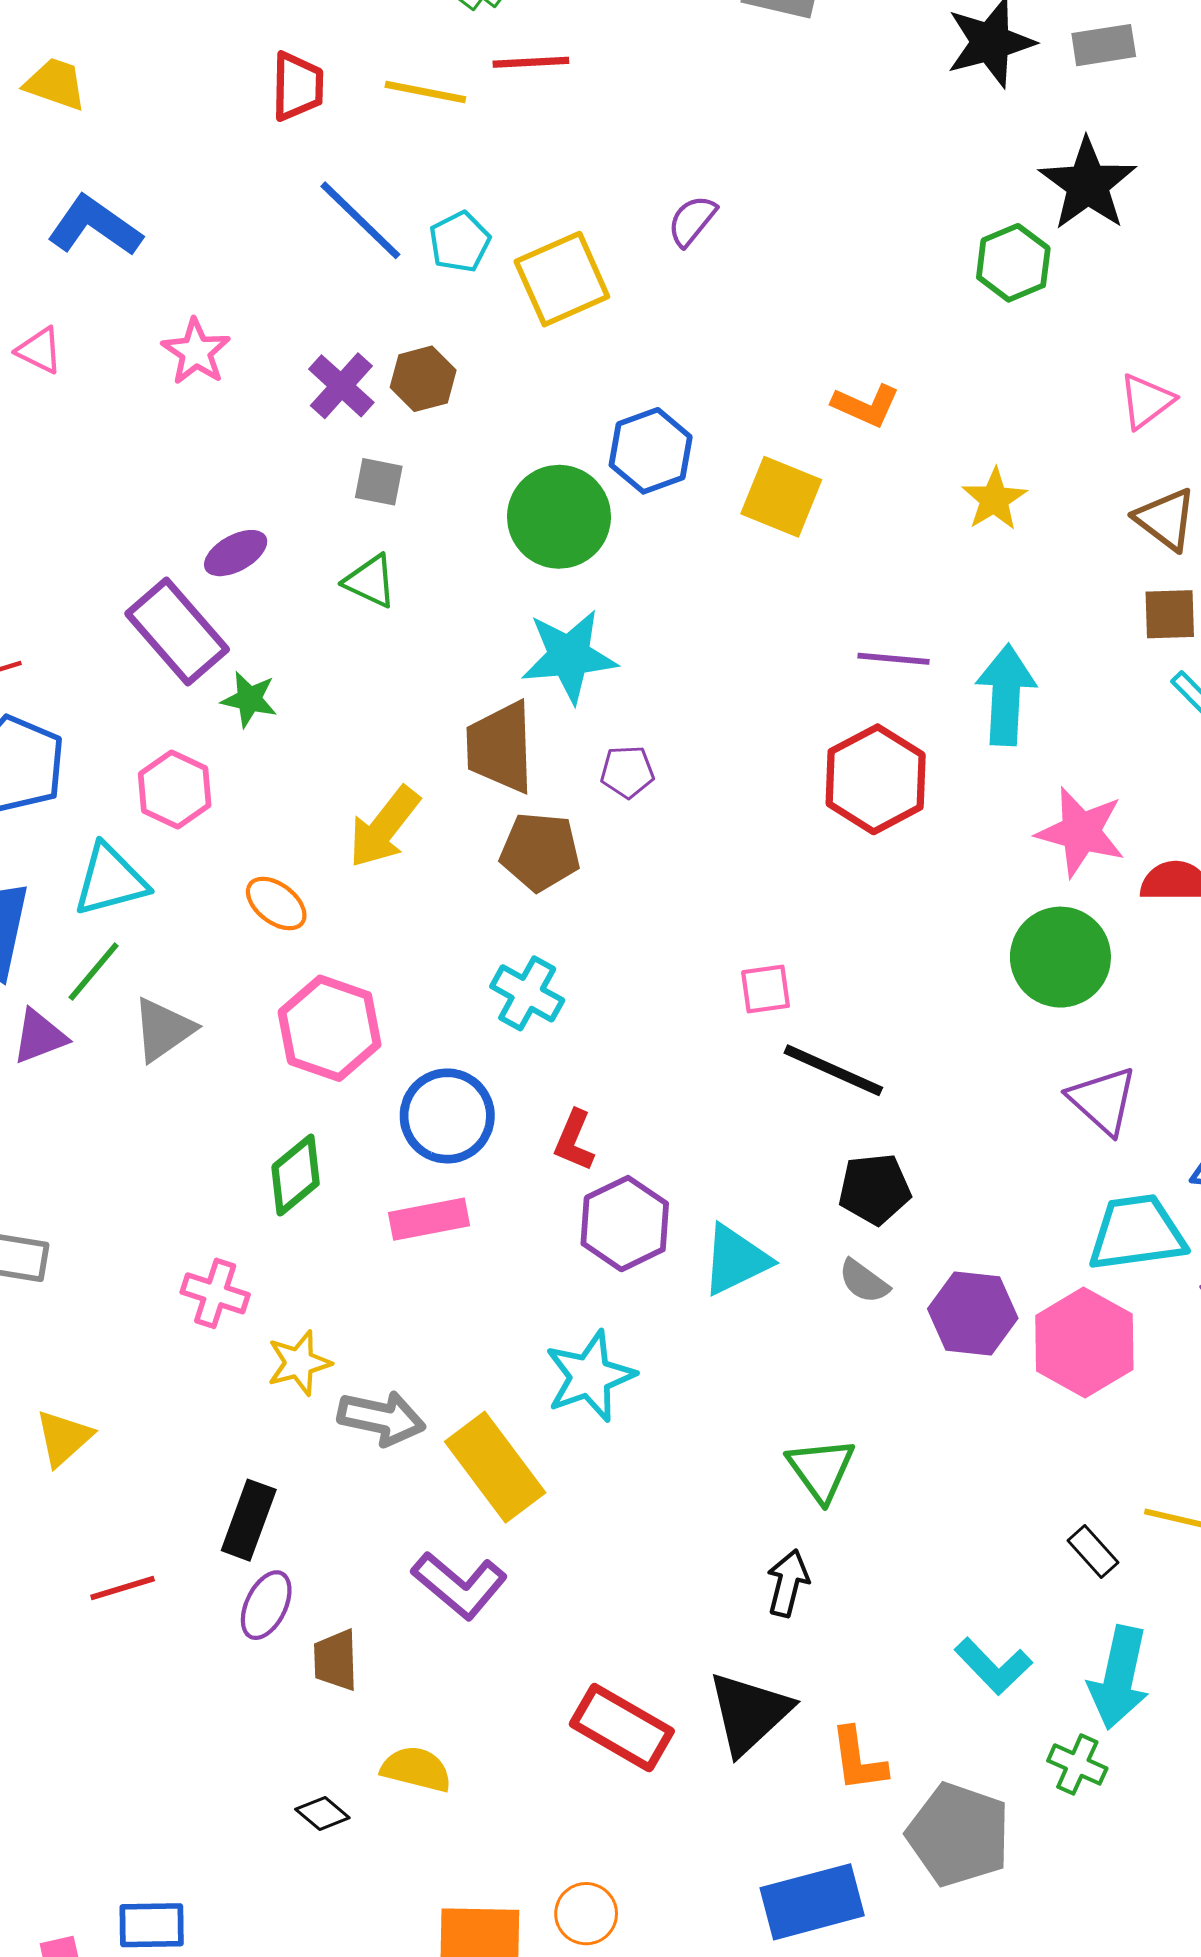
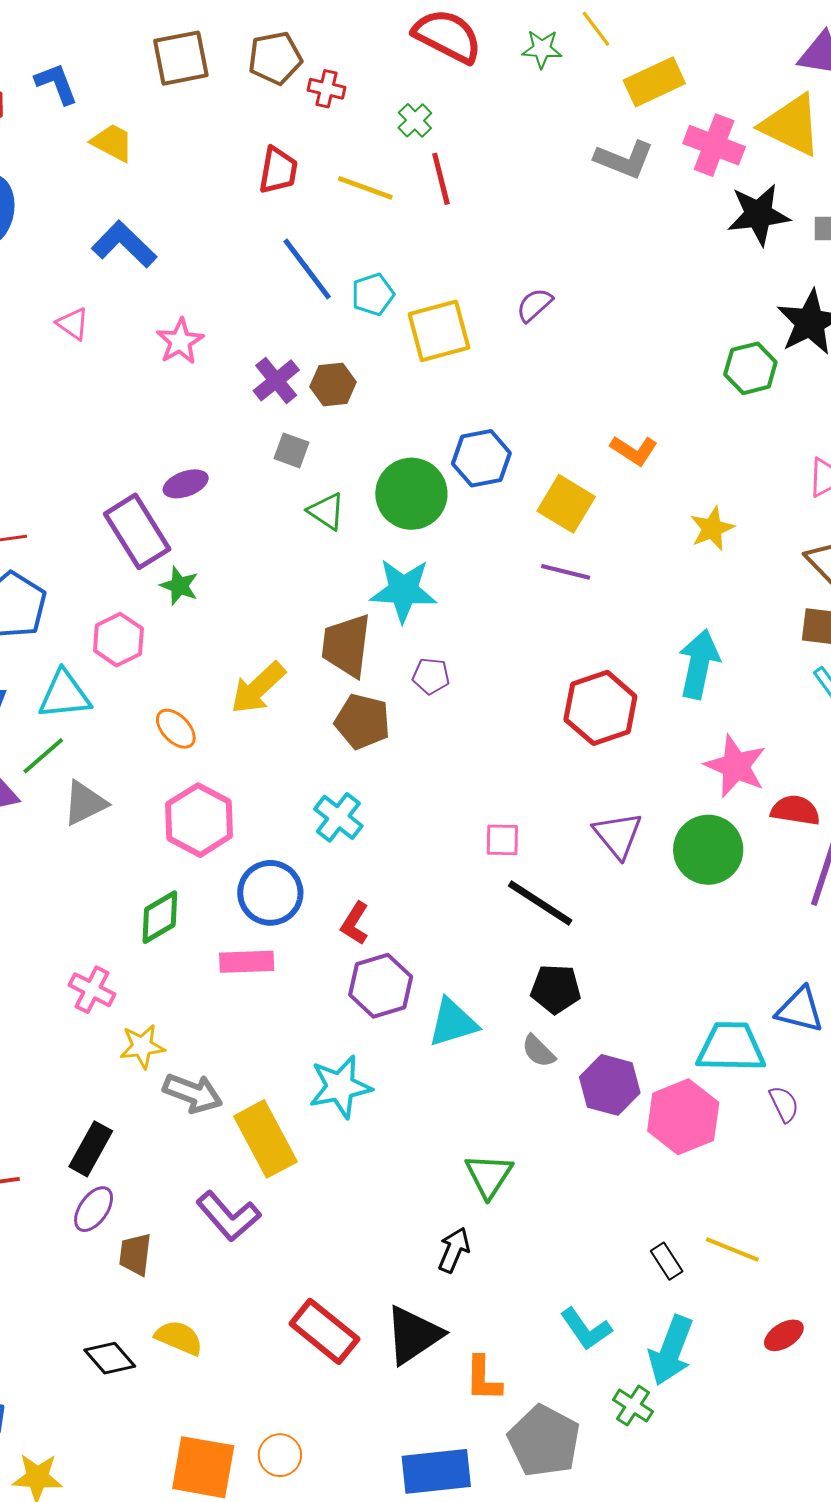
red line: (531, 62) -> (441, 179), turned 70
green triangle: (370, 581) -> (326, 511), moved
purple line: (894, 659) -> (566, 572), moved
purple triangle: (1103, 1100) -> (618, 835), moved
black diamond: (322, 1814) -> (110, 1358), size x1.4

